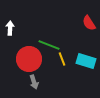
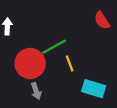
green line: (49, 45) -> (54, 47), turned -50
cyan rectangle: (86, 61) -> (94, 89), moved

